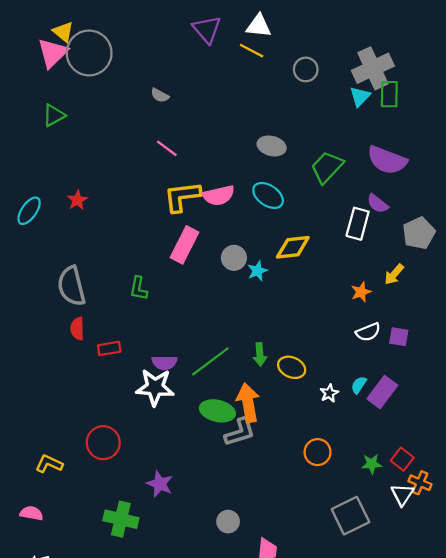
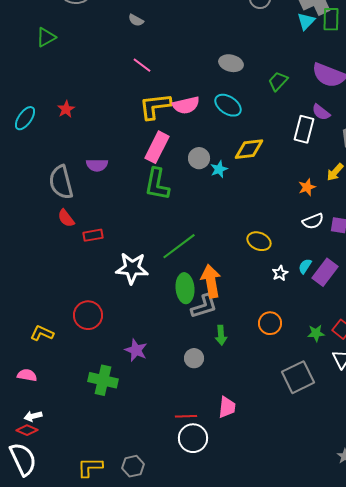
green trapezoid: (327, 167) -> (278, 81), size x0.7
green L-shape: (139, 288) -> (157, 184), moved, size x1.6
red semicircle: (77, 328) -> (66, 218), turned -36
green arrow: (260, 354) -> (221, 335), moved
purple semicircle: (164, 363) -> (97, 165), moved
yellow ellipse: (292, 367) -> (259, 241), moved
green ellipse: (217, 411) -> (185, 288), turned 72
gray circle: (228, 522) -> (194, 358), moved

